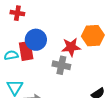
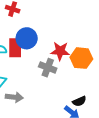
orange hexagon: (93, 36) -> (81, 58), moved

